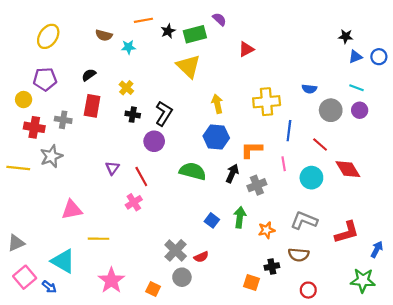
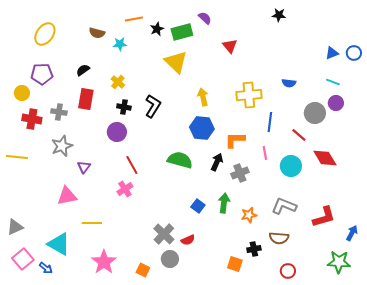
black star: (346, 36) -> (279, 15), moved
red triangle: (246, 49) -> (230, 46), turned -42
gray circle: (331, 110) -> (315, 113), moved
purple circle: (154, 141) -> (117, 132), moved
gray star: (51, 156) -> (62, 146), moved
purple triangle: (112, 168) -> (84, 167), moved

